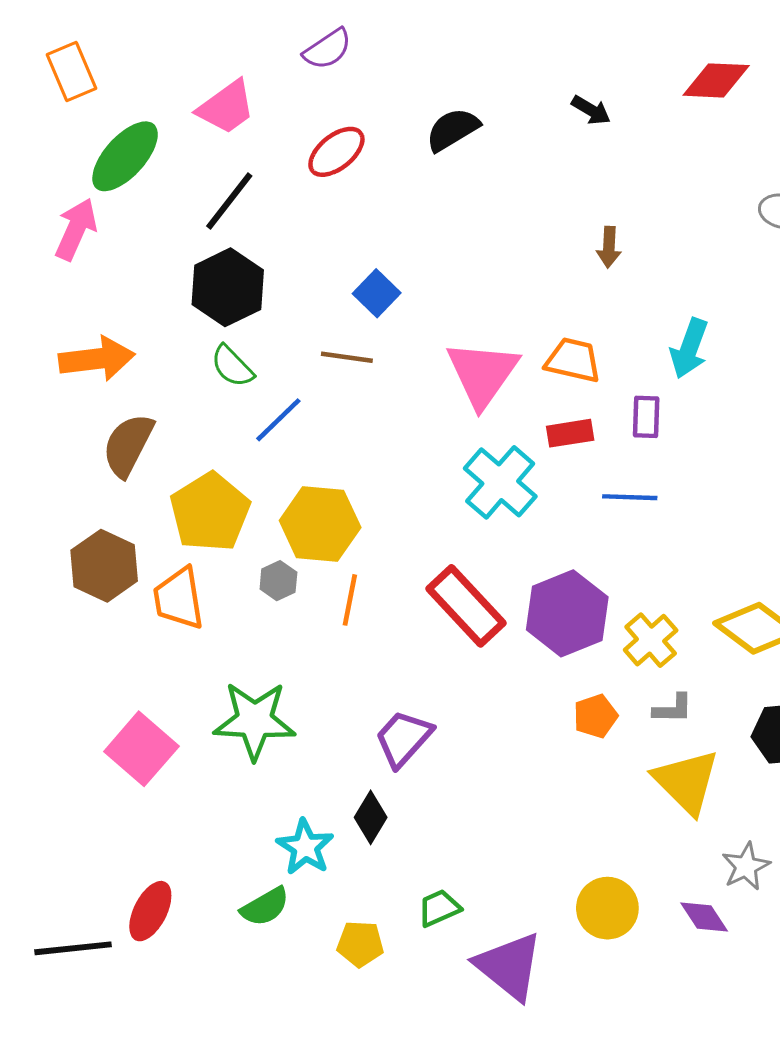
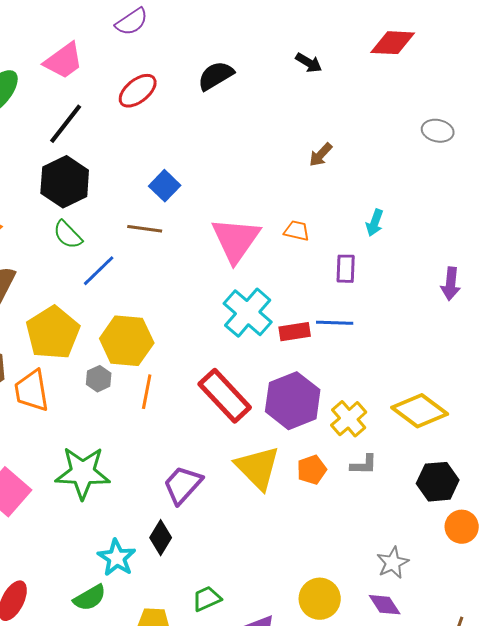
brown arrow: (609, 247) -> (321, 155), turned 40
cyan arrow: (689, 348) -> (375, 223), size x0.7
orange trapezoid: (573, 360) -> (297, 231), size x0.7
red rectangle: (570, 433) -> (295, 332), moved
yellow triangle: (686, 782) -> (258, 468), moved
gray star: (746, 866) -> (393, 563), moved

